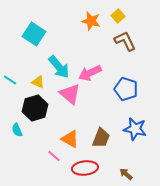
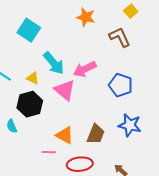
yellow square: (118, 16) -> (131, 11), moved
pink line: (54, 156) -> (49, 152), turned -40

